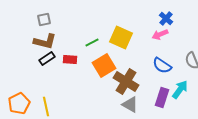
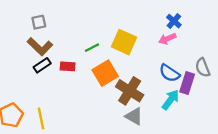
brown L-shape: (45, 42) -> (40, 47), turned 30
cyan arrow: (180, 90) -> (171, 100), moved
purple rectangle: (162, 98) -> (187, 83), moved

